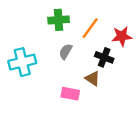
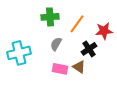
black cross: (104, 57) -> (89, 49), turned 35
pink rectangle: (70, 94) -> (60, 69), moved

